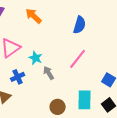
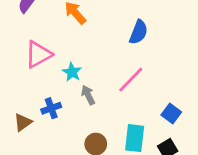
blue cross: (18, 77) -> (51, 108), moved

